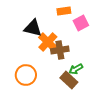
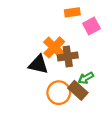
black triangle: (33, 28) -> (38, 64), moved
orange circle: (26, 75) -> (59, 93), moved

